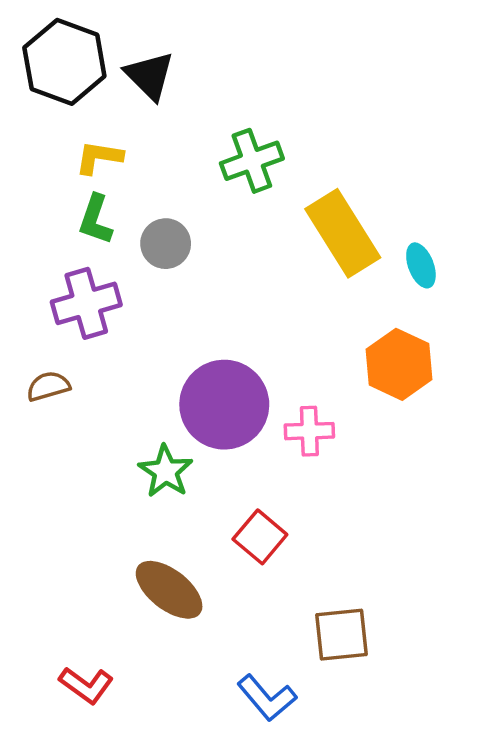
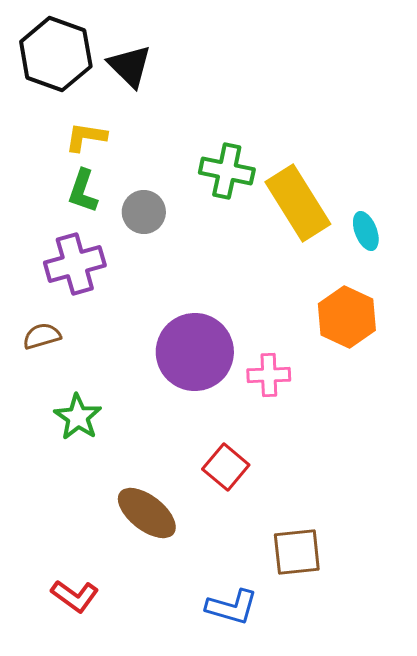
green cross: (252, 161) -> (227, 171), moved, turned 32
green star: (166, 471) -> (78, 417), moved
blue L-shape: (267, 698) -> (232, 607), turned -34

